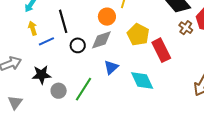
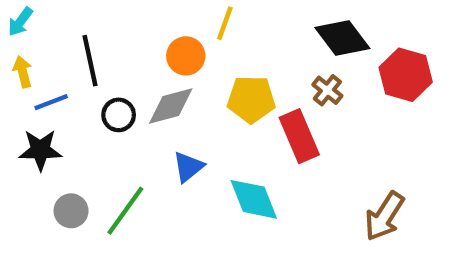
brown cross: (186, 28) -> (327, 90), moved
yellow pentagon: (138, 35) -> (251, 99), turned -30
black star: (41, 75) -> (40, 150), moved

